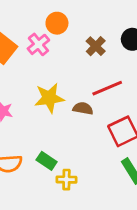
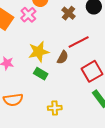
brown semicircle: (83, 108) -> (63, 57), turned 112
green rectangle: (47, 161) -> (41, 74), moved

